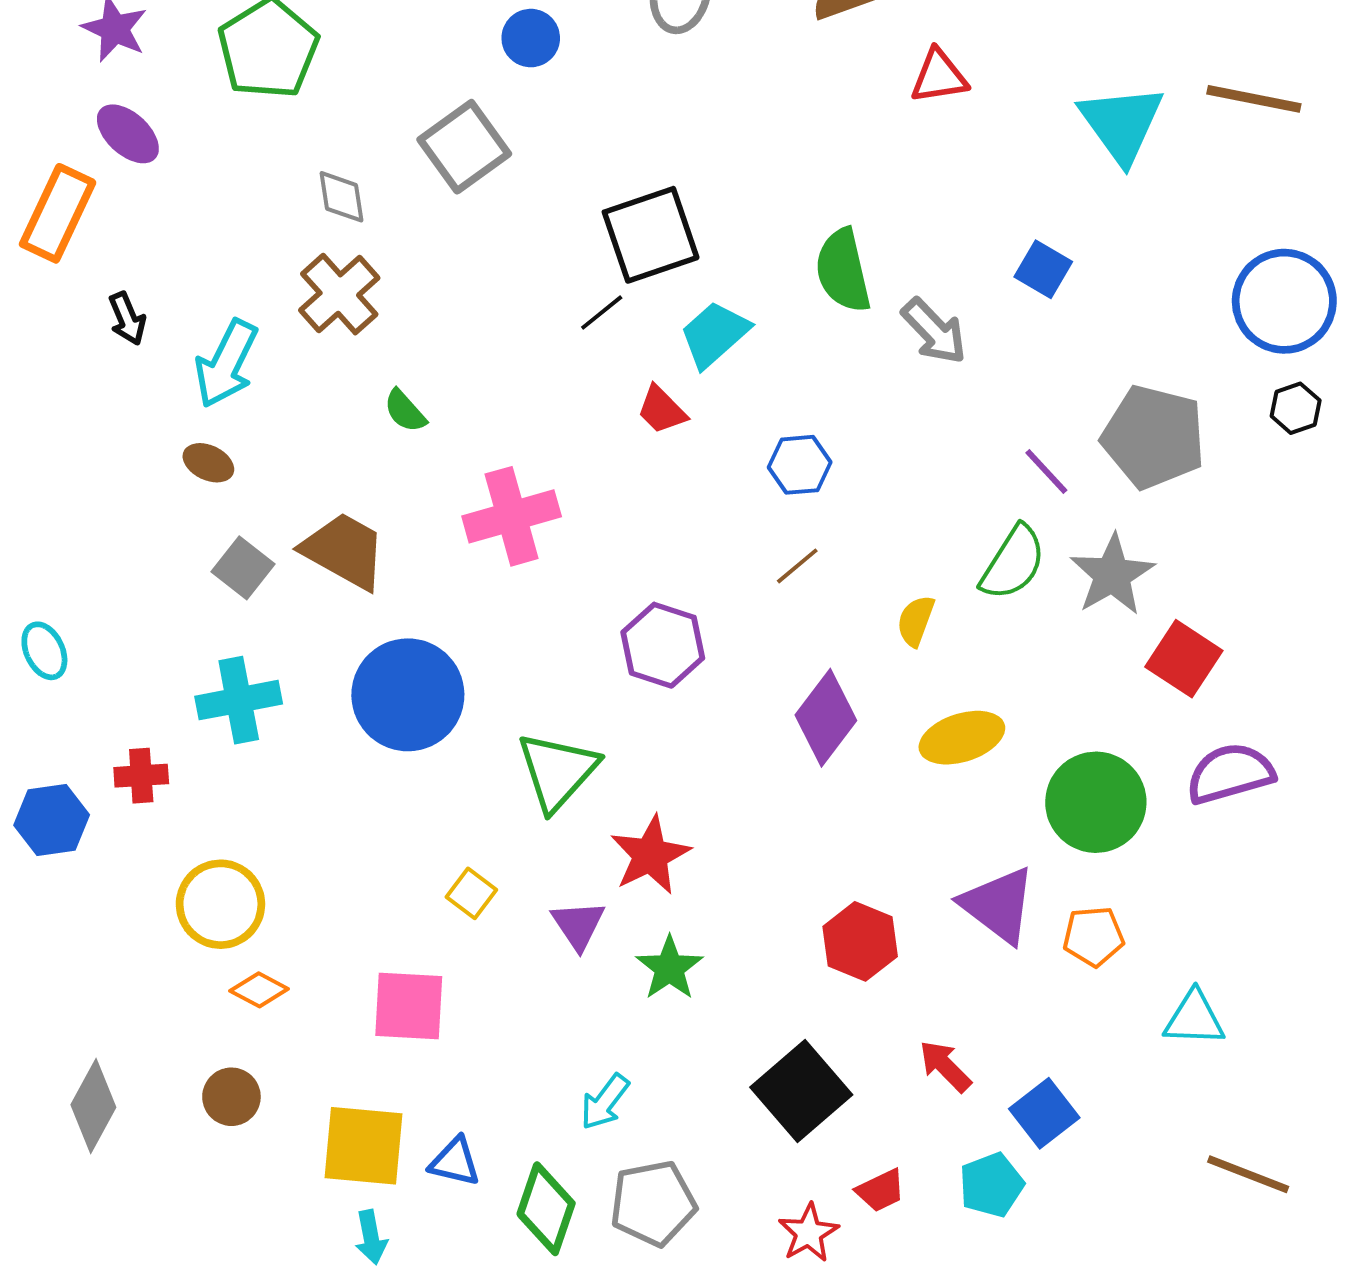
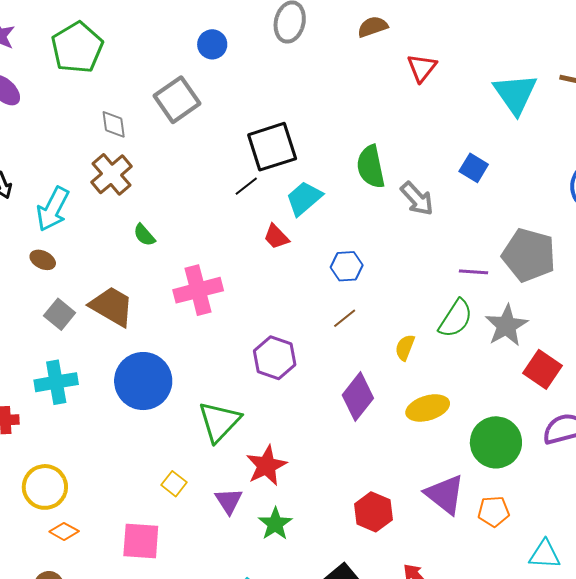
red triangle: (939, 76) -> (422, 68), turned -44
purple line: (1046, 472) -> (474, 272), turned -44

